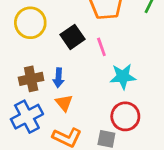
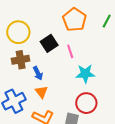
blue arrow: (58, 78) -> (38, 73), turned -32
brown cross: (31, 79) -> (21, 60), moved

